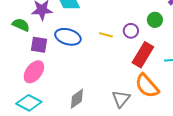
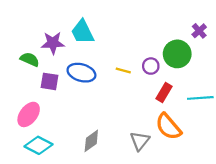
green circle: (155, 20) -> (177, 54), size x1.6
red rectangle: (143, 55) -> (164, 92), size x0.7
pink ellipse: (34, 72) -> (29, 114), moved

